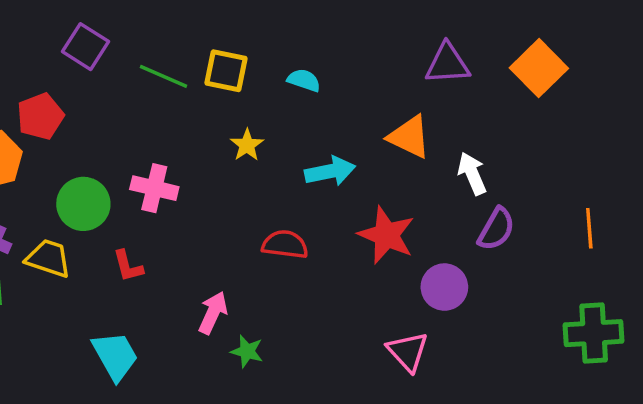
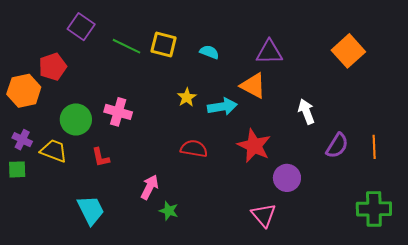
purple triangle: (447, 64) -> (269, 52), moved
orange triangle: (409, 137) -> (253, 86), moved
yellow star: (247, 145) -> (187, 97), moved
purple semicircle: (496, 229) -> (337, 146), moved

